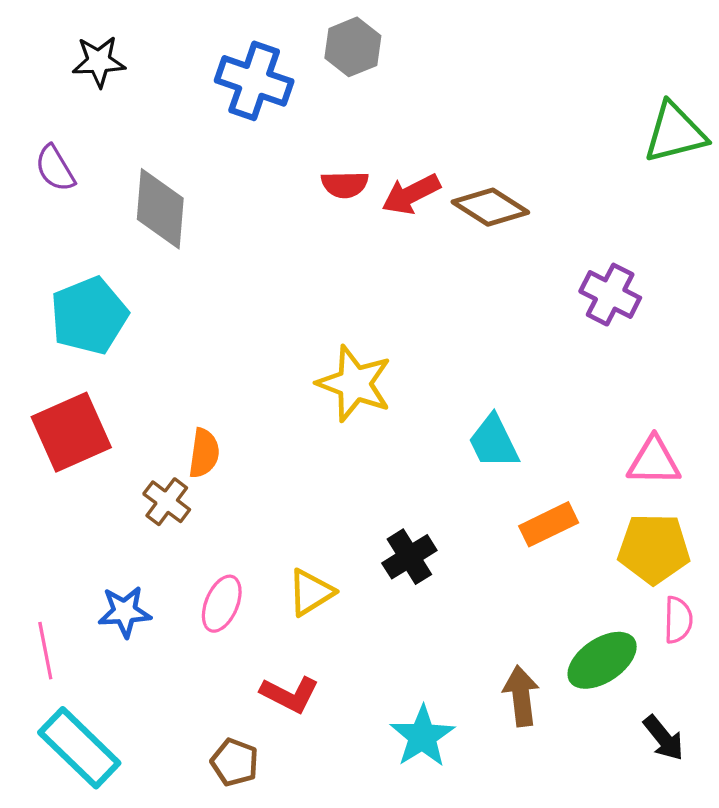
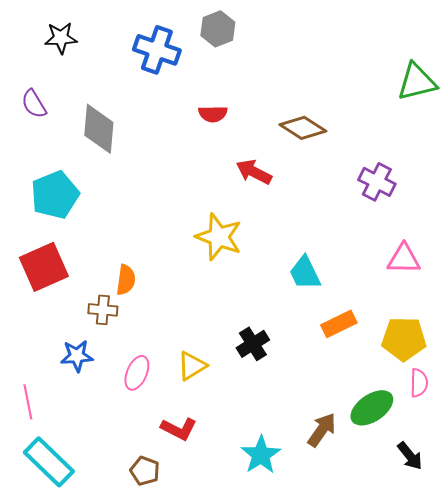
red arrow: (411, 194) -> (254, 172), moved, turned 54
pink triangle: (654, 461) -> (404, 259), moved
brown cross: (167, 502) -> (103, 310), turned -32
blue star: (125, 612) -> (77, 356), moved
brown arrow: (521, 696) -> (322, 430), turned 42

